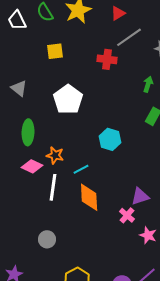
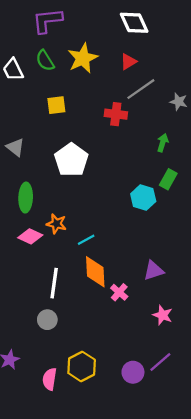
cyan hexagon: (110, 139) -> (143, 198), moved
white line: (53, 187) -> (54, 283), moved
pink cross: (127, 215) -> (119, 292), moved

